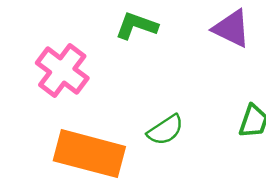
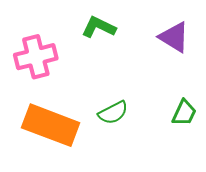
pink cross: (62, 70) -> (36, 57), turned 33

